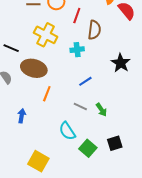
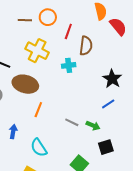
blue line: (85, 81) -> (108, 104), moved
green arrow: (101, 110) -> (93, 126), turned -32
cyan semicircle: (67, 131) -> (39, 148), moved
black square: (115, 143) -> (106, 147), moved

